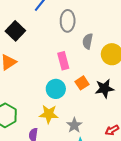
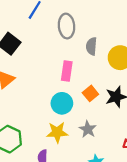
pink rectangle: (63, 61) -> (67, 71), turned 30
gray star: (74, 125) -> (88, 129), moved

